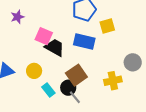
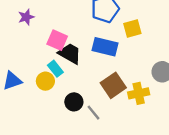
brown square: (76, 75) -> (113, 85), moved
black circle: (68, 88) -> (74, 102), moved
cyan rectangle: (48, 90) -> (55, 69), moved

